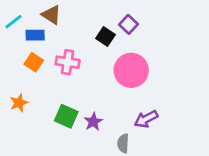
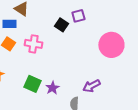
purple square: (128, 24) -> (78, 16), turned 32
pink circle: (131, 70) -> (111, 45), moved

